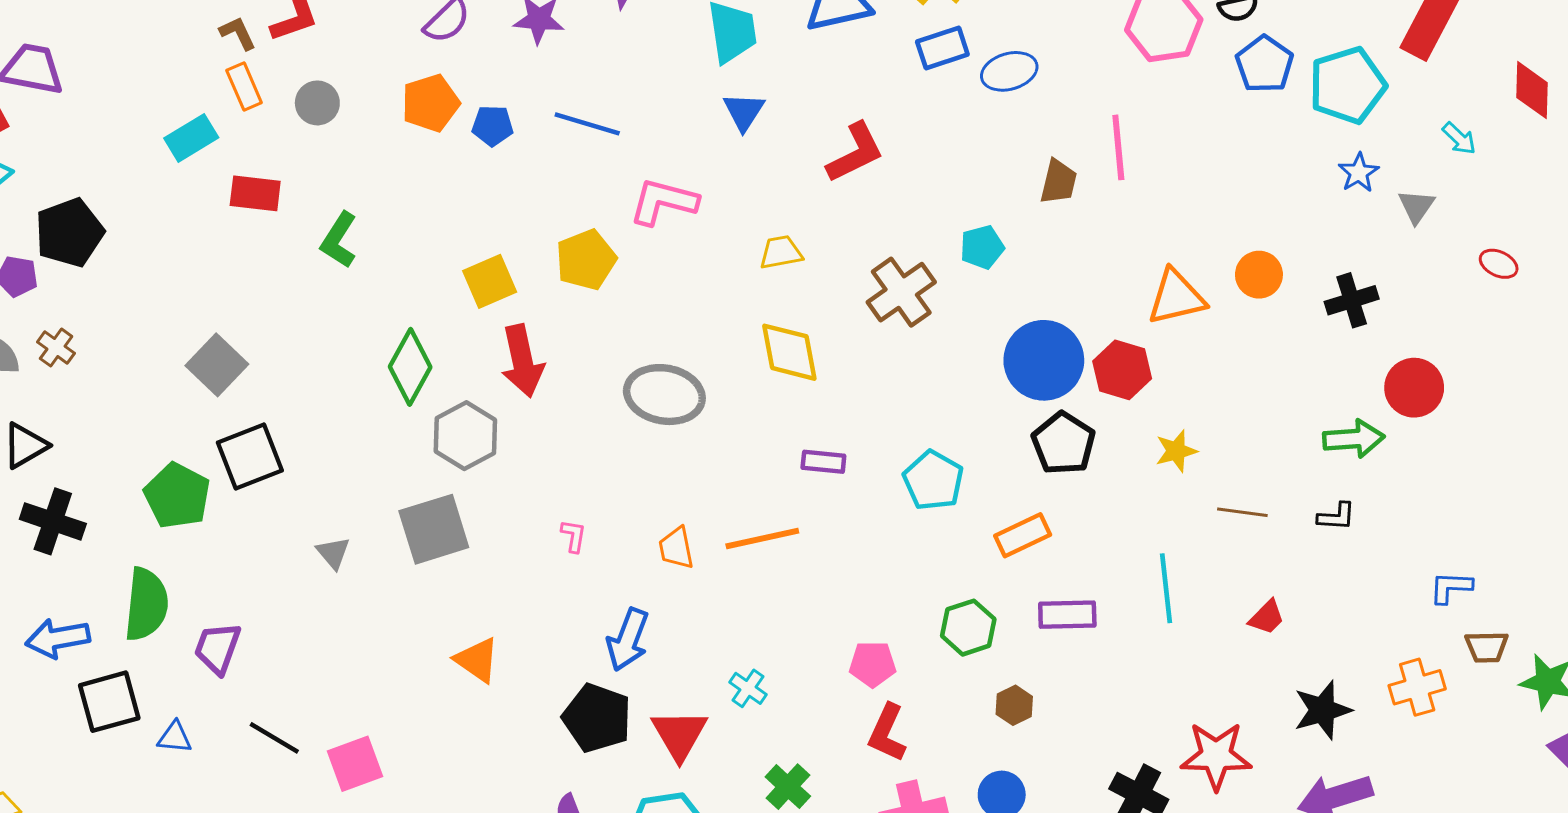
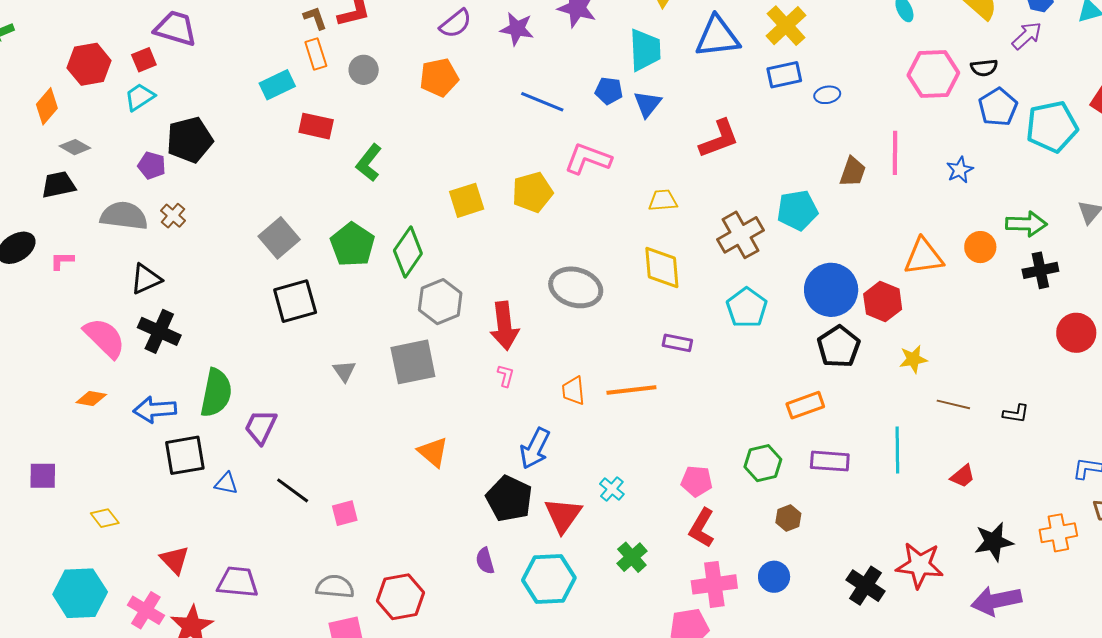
blue ellipse: (1009, 71) -> (827, 95), size x0.7
blue pentagon: (493, 126) -> (609, 91), moved
blue star: (1359, 173) -> (960, 170), moved
cyan pentagon: (982, 247) -> (797, 210), size x1.4
red arrow: (522, 361) -> (504, 326), moved
green arrow: (1354, 439) -> (1026, 224), moved
cyan pentagon: (933, 480) -> (747, 308), moved
green pentagon: (177, 496) -> (353, 245), moved
pink square: (355, 764) -> (345, 513), size x0.7

